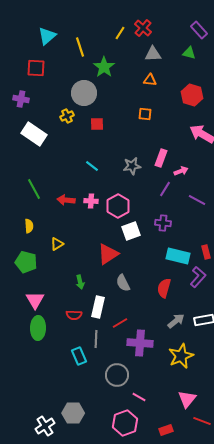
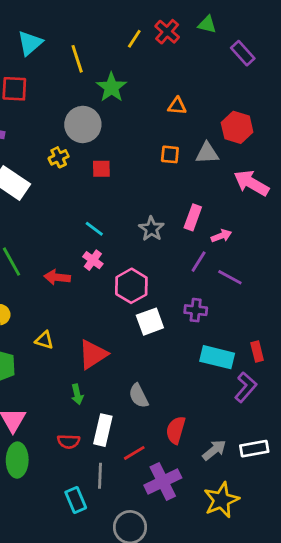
purple rectangle: (199, 30) -> (243, 53), moved
green triangle: (189, 53) -> (207, 25), moved
gray triangle: (153, 54) -> (207, 153), moved
gray star: (132, 166) -> (151, 229), turned -30
purple line: (197, 200) -> (230, 277), moved
pink cross: (91, 201) -> (93, 260), moved, turned 32
yellow triangle: (57, 244) -> (44, 340), turned 48
red triangle: (108, 254) -> (93, 354), moved
red semicircle: (164, 288) -> (176, 430), moved
purple cross: (140, 343) -> (163, 481), turned -30

